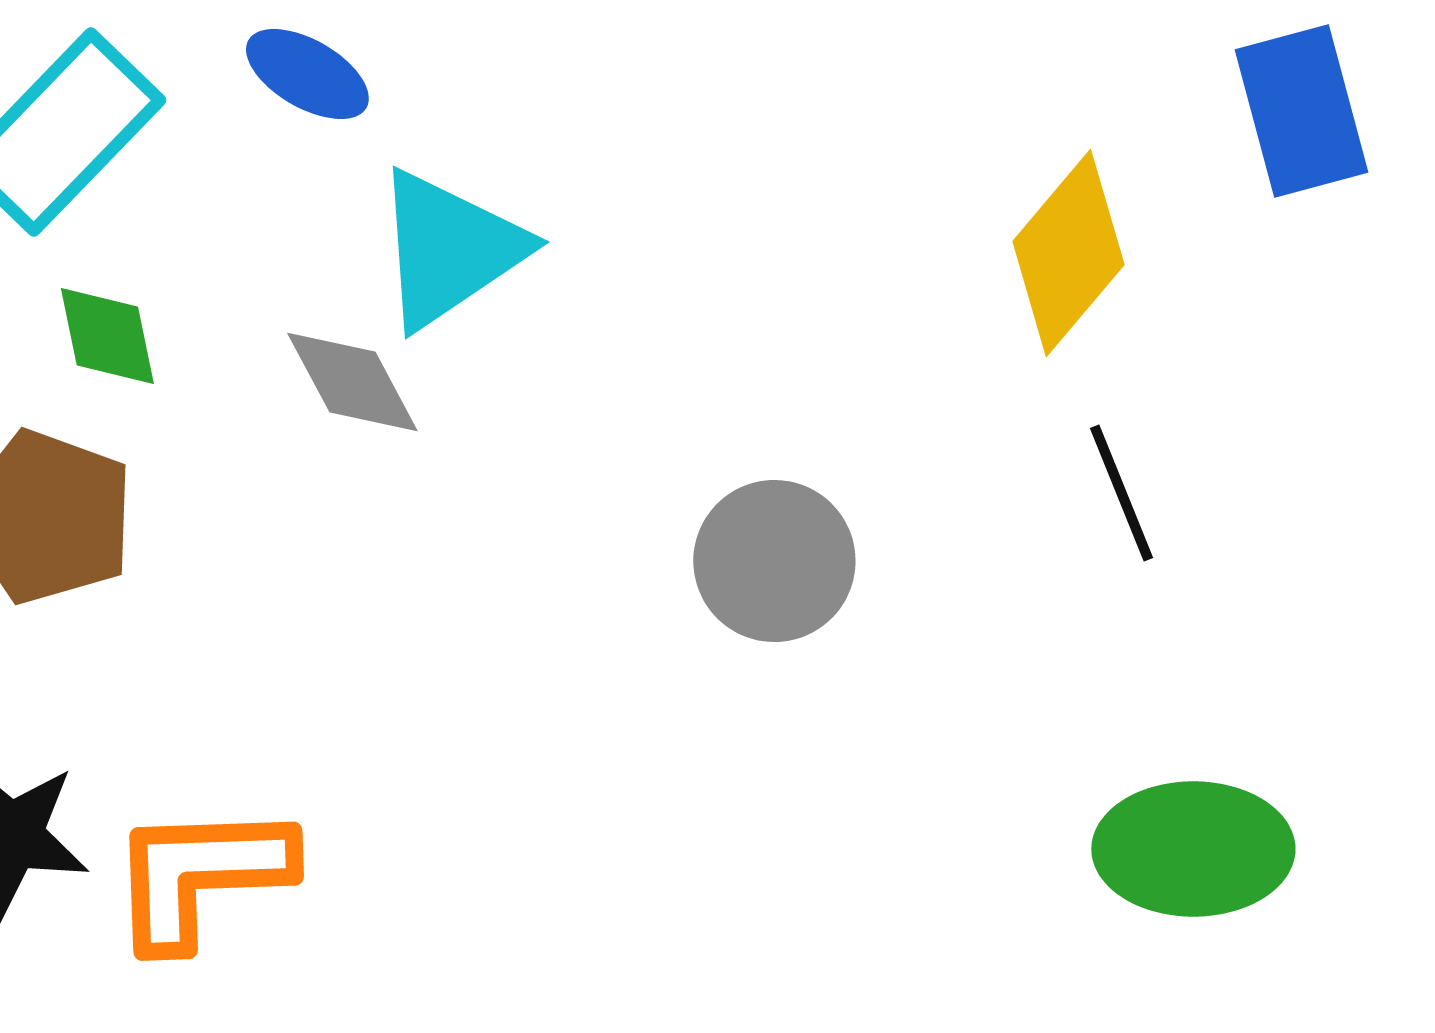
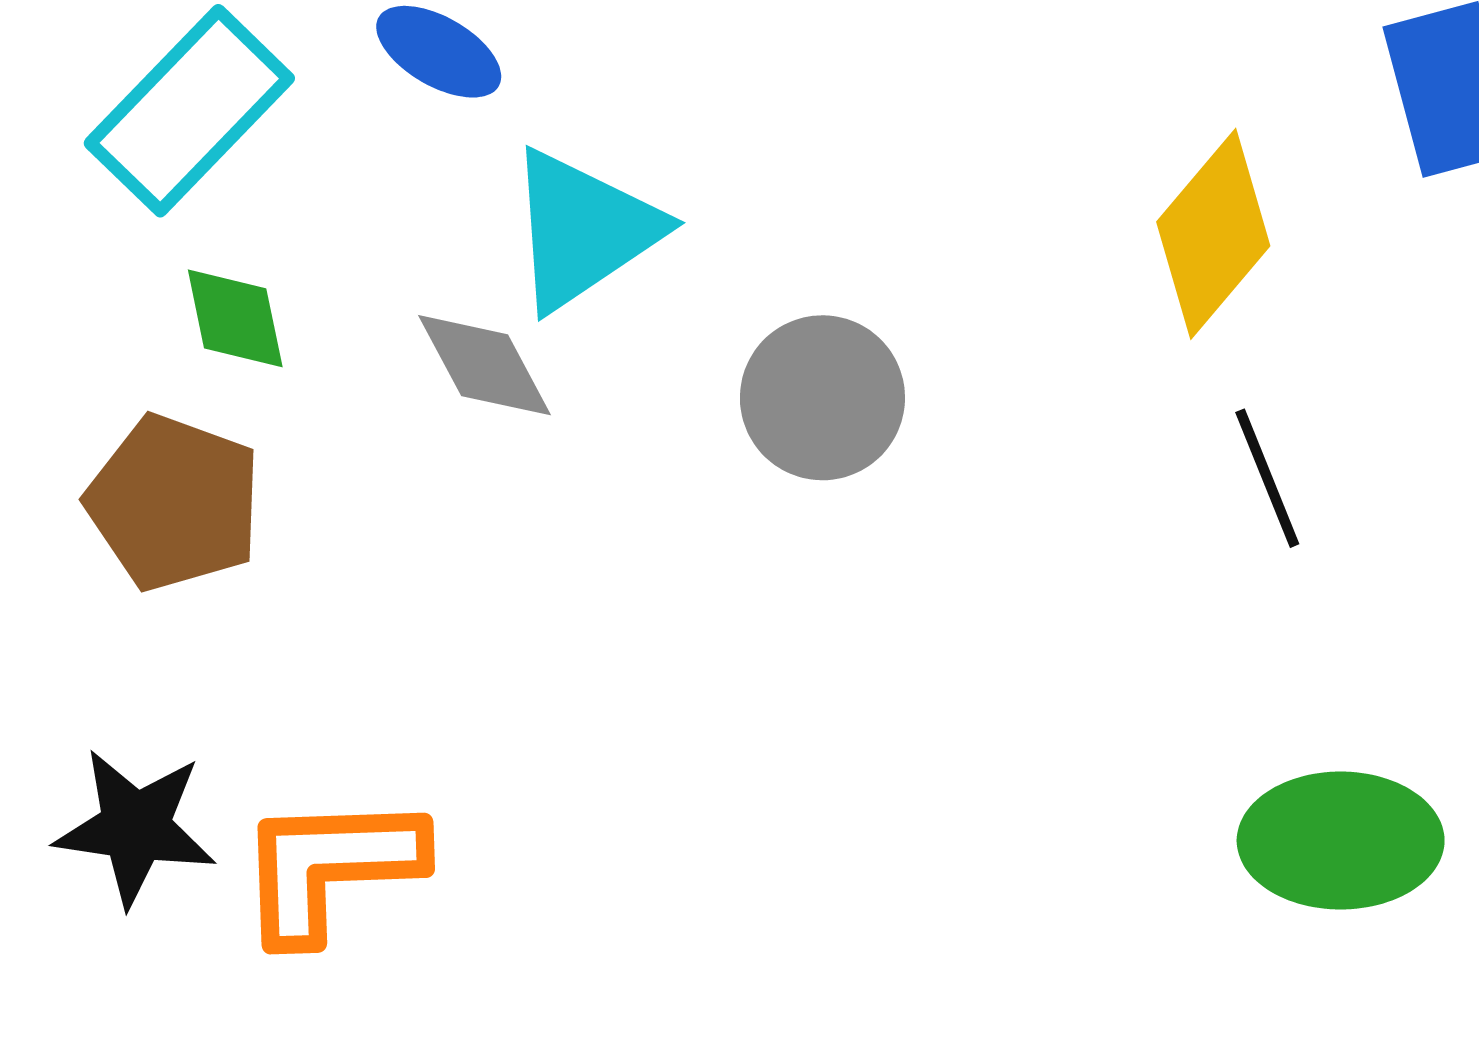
gray circle: (774, 561) -> (822, 398), moved

